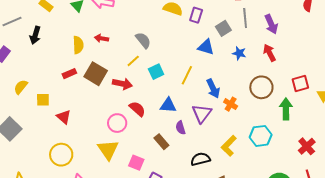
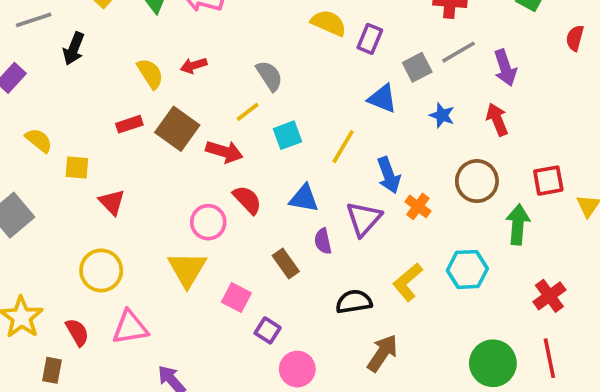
gray line: (245, 18) -> (458, 52), turned 60
red arrow: (101, 38) -> (194, 66), turned -32
yellow semicircle: (78, 45) -> (150, 74), turned -36
yellow semicircle: (21, 87) -> (39, 140), turned 84

